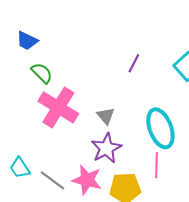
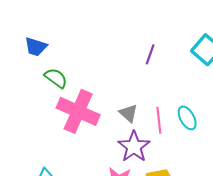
cyan ellipse: (160, 128) -> (187, 118), size x0.6
pink line: (156, 165) -> (159, 120), moved

